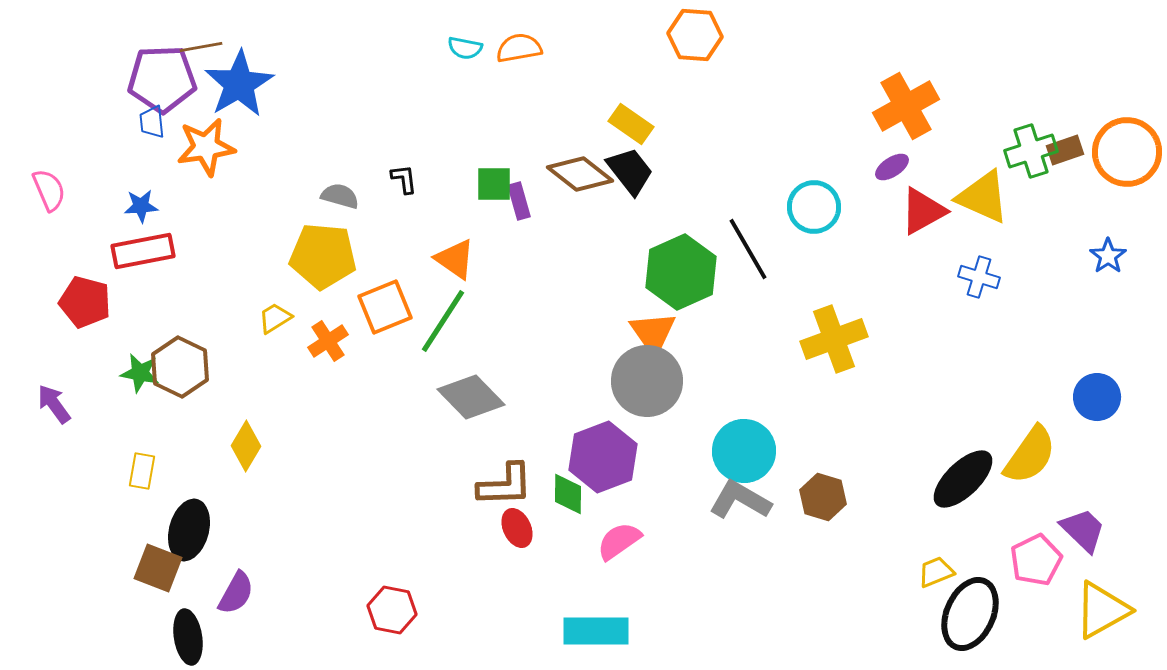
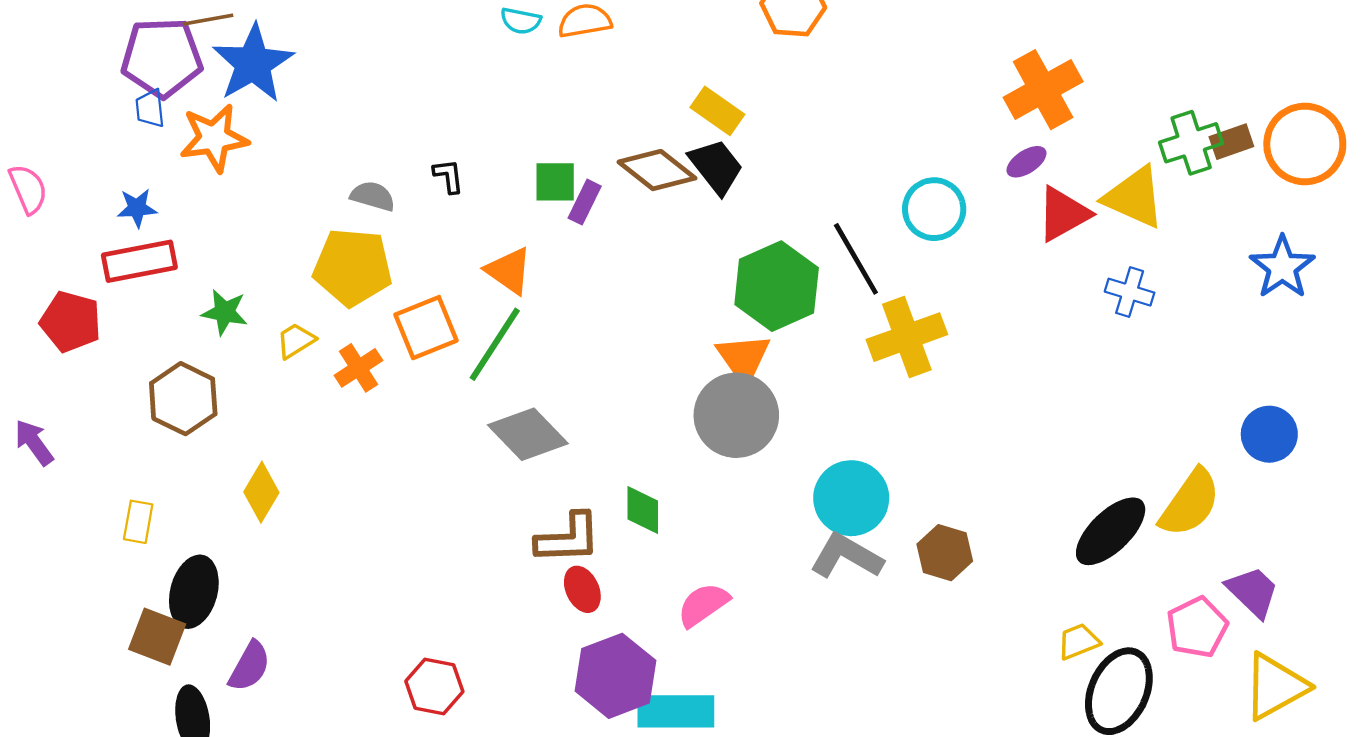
purple rectangle: (519, 201) -> (585, 202), turned 42
blue star: (1108, 256) -> (1282, 267), size x1.5
yellow cross: (834, 339) -> (907, 337), moved
green star: (140, 373) -> (225, 312), moved
purple hexagon: (603, 457) -> (616, 676), moved
green diamond: (568, 494) -> (643, 510), moved

